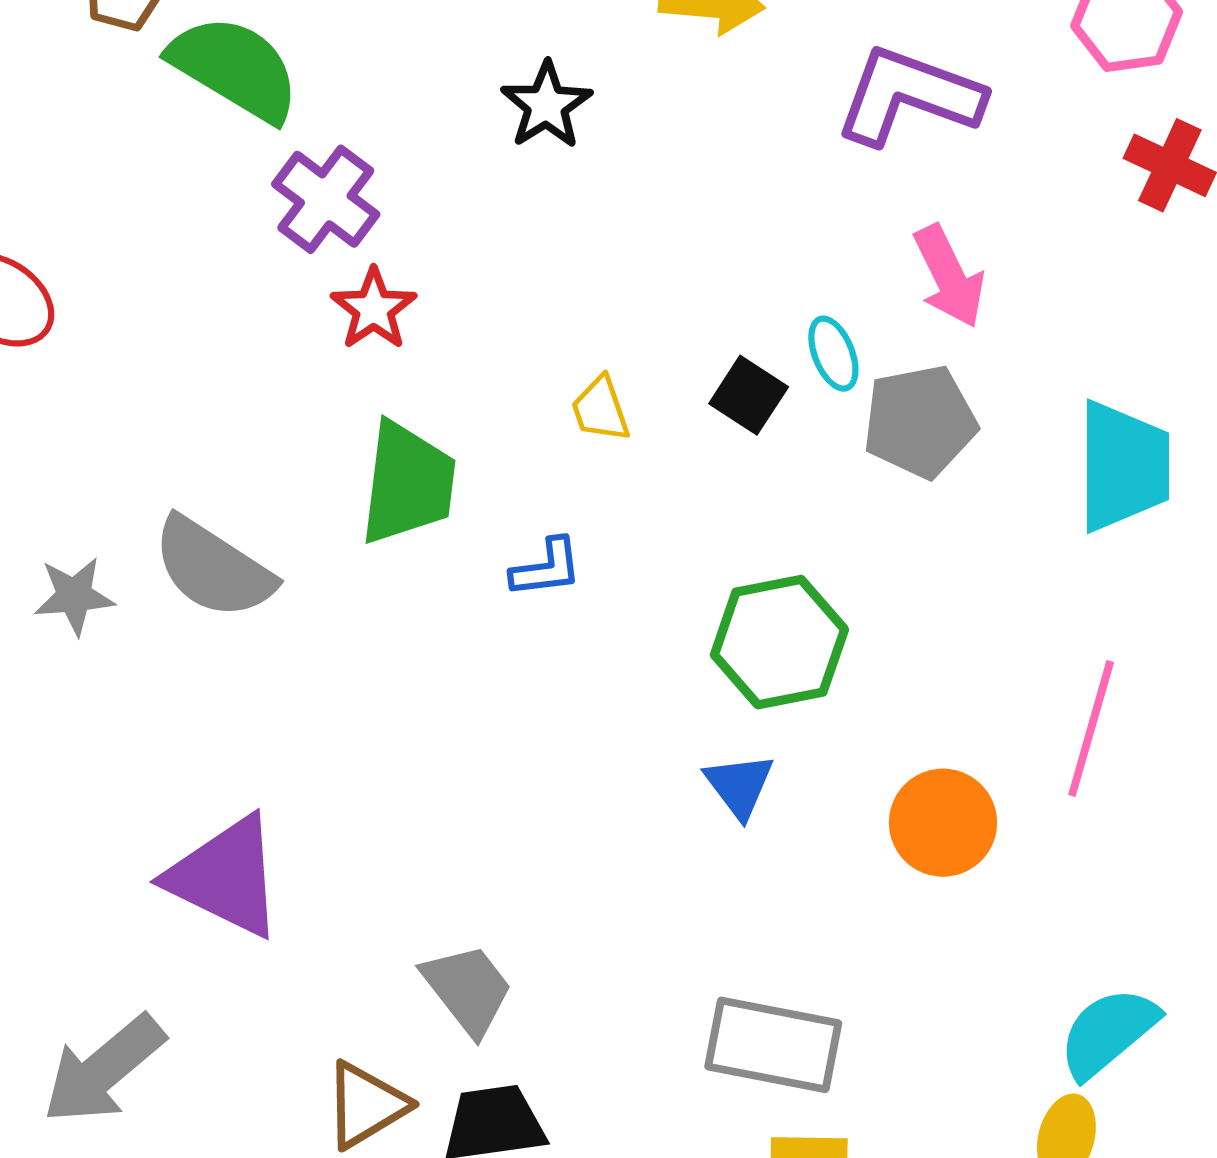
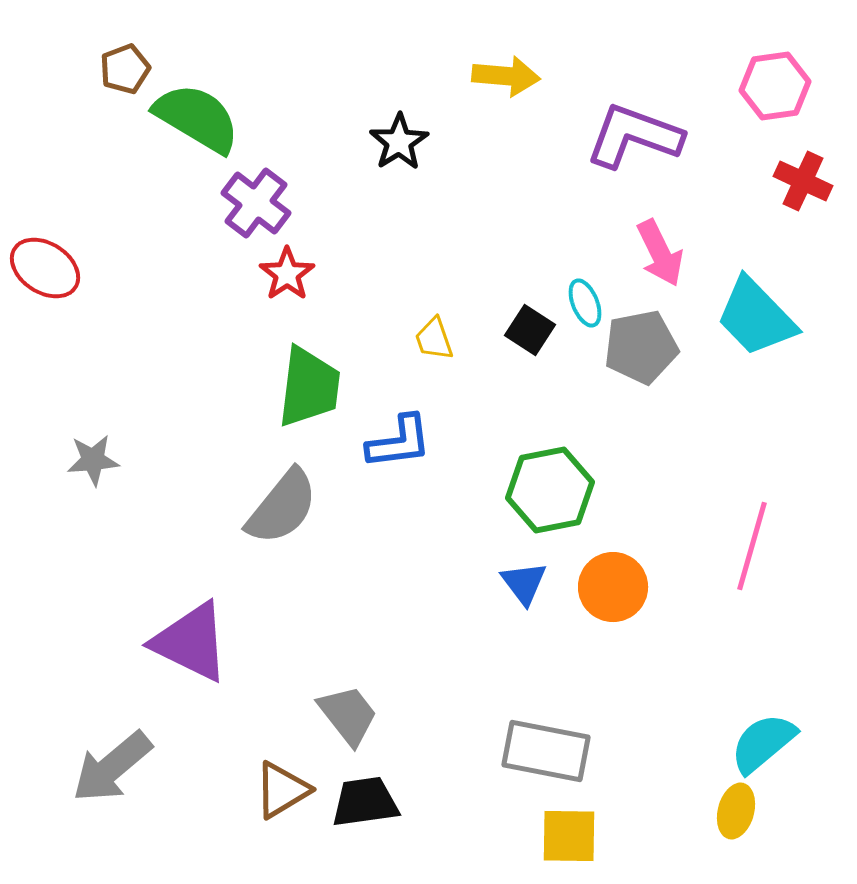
cyan trapezoid: (1123, 466) -> (756, 317), moved, turned 136
gray semicircle: (213, 568) -> (282, 507), moved, turned -84
blue L-shape: (546, 568) -> (399, 442), size x1.4
orange circle: (943, 823) -> (613, 587), moved

